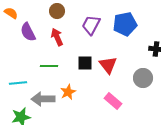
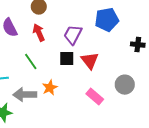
purple trapezoid: (91, 25) -> (73, 35), moved
green line: (49, 66) -> (31, 62), turned 54
gray circle: (143, 78) -> (125, 85), moved

